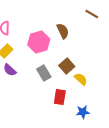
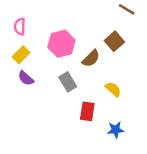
brown semicircle: (63, 31) -> (91, 58), moved, turned 70
brown square: (67, 66) -> (114, 41), moved

